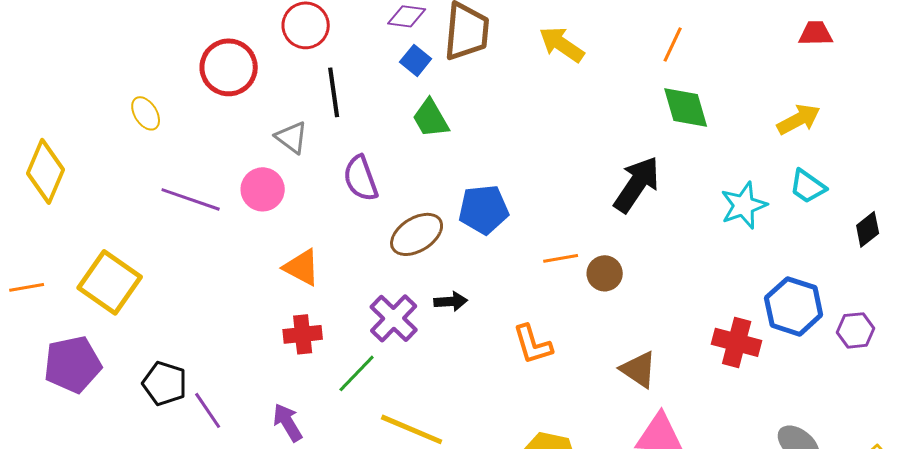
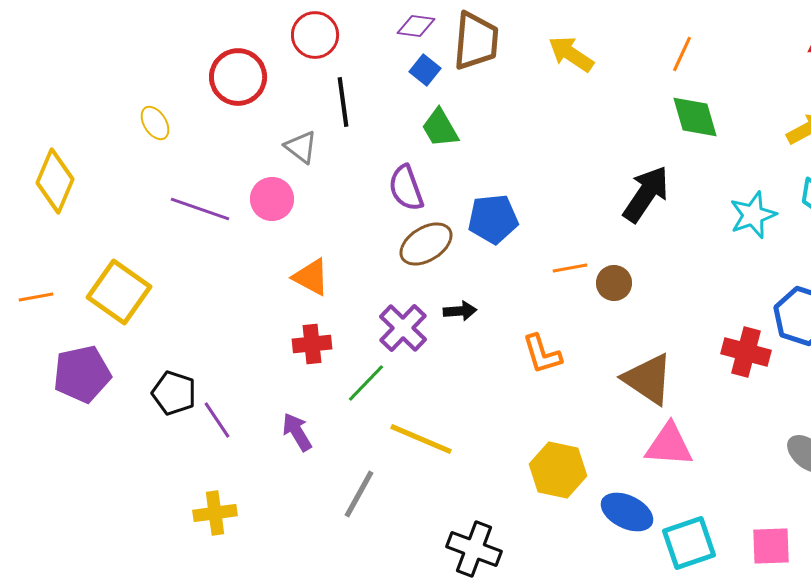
purple semicircle: (361, 178) -> (406, 188), moved
brown triangle: (639, 369) -> (648, 379), size x1.4

